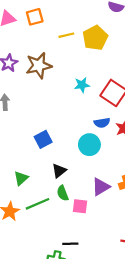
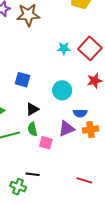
cyan star: (82, 85) -> (64, 48), moved
blue semicircle: (102, 123) -> (80, 113), moved
blue square: (43, 139) -> (23, 80), turned 35

